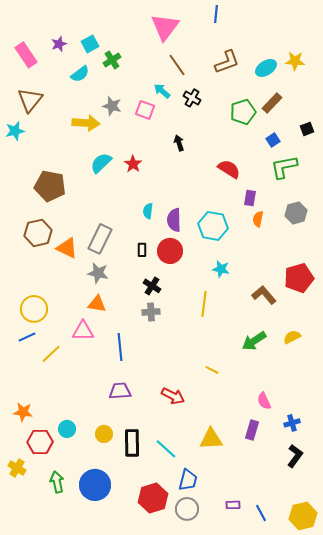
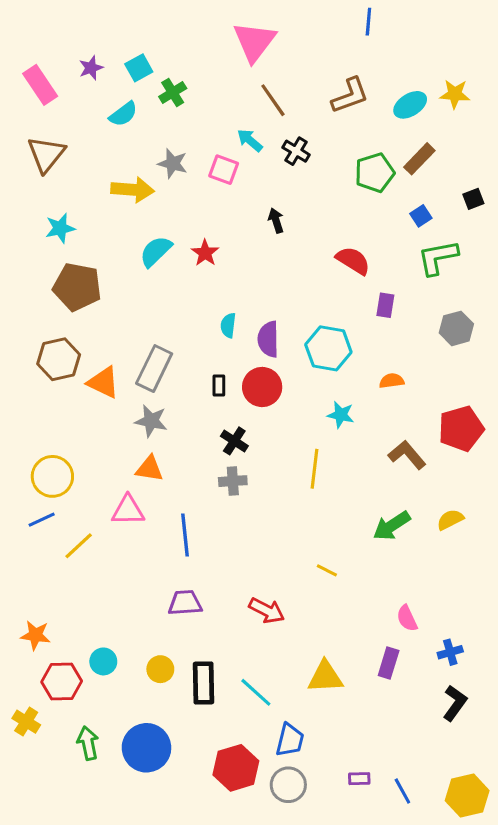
blue line: (216, 14) -> (368, 22), moved
cyan star: (15, 131) -> (60, 228), moved
orange semicircle: (258, 219) -> (392, 381), moved, turned 70

